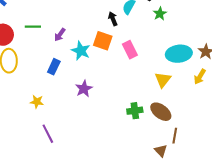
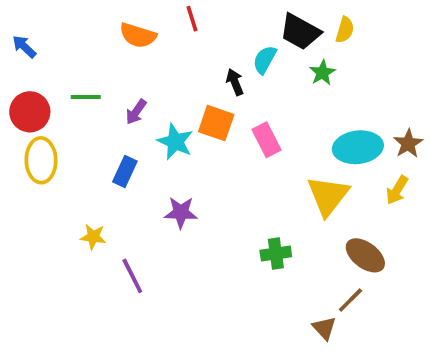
yellow triangle: (163, 80) -> (328, 196), size x1.4
purple star: (84, 89) -> (181, 212), turned 30
brown ellipse: (161, 112) -> (365, 255), moved
purple line: (48, 134) -> (132, 276), moved
brown line: (175, 136) -> (350, 300), turned 35

